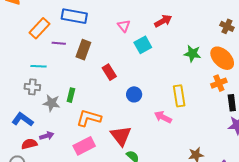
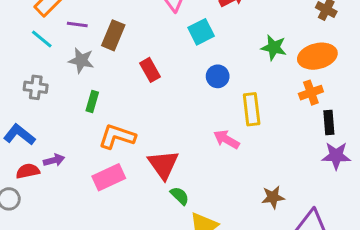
orange ellipse: (222, 58) -> (317, 56), turned -60
cyan line: (38, 66) -> (42, 39), moved, turned 35
blue circle: (134, 94) -> (218, 76), moved
gray star: (51, 103) -> (81, 60), moved

